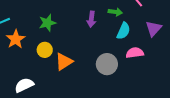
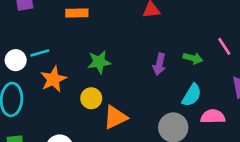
cyan semicircle: (124, 31) -> (192, 95), moved

